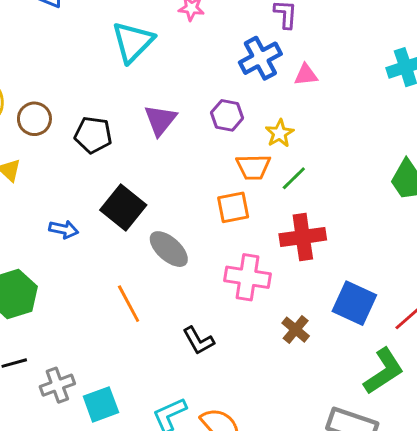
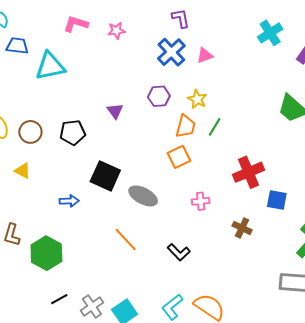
cyan triangle: (133, 42) -> (50, 66), moved, turned 48
purple triangle: (160, 120) -> (115, 111), size x0.7
orange trapezoid: (253, 167) -> (186, 126), turned -60
red cross: (303, 237) -> (248, 172), moved
pink cross: (247, 277) -> (201, 201), size x0.6
blue square: (354, 303) -> (277, 200), size x0.7

